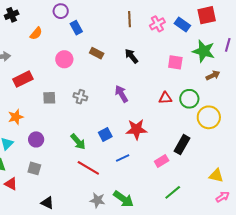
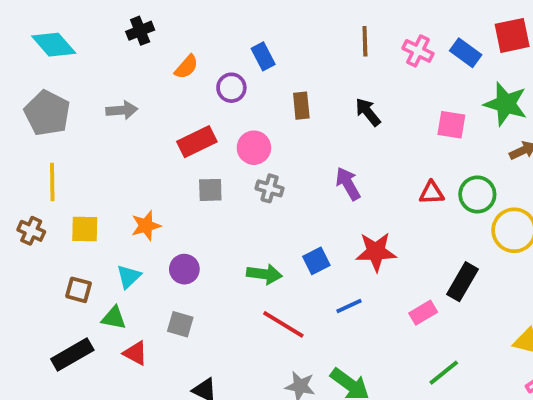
purple circle: (61, 11) -> (231, 88), moved
pink cross: (157, 24) -> (418, 51), turned -35
brown rectangle: (97, 53) -> (301, 106), turned 56
pink circle: (64, 59) -> (254, 148), moved
red rectangle: (23, 79) -> (197, 142), moved
green arrow: (78, 142) -> (264, 274), turned -42

